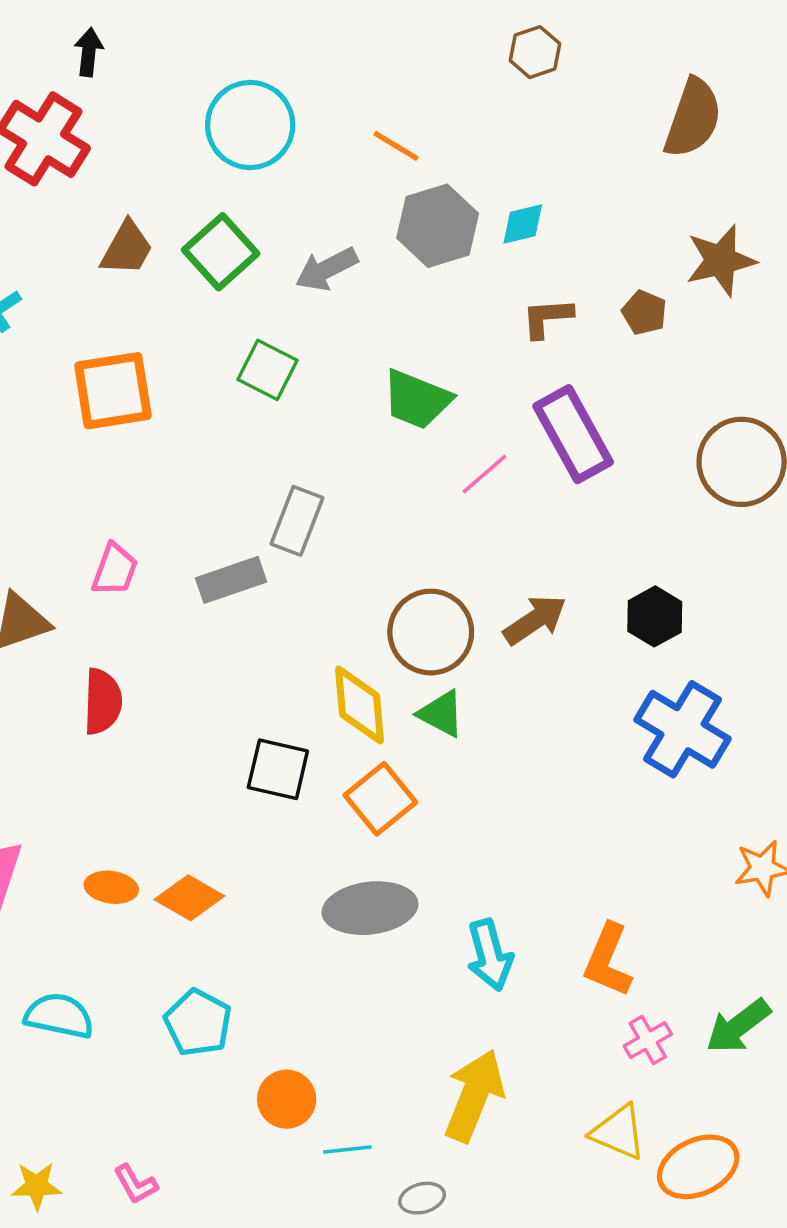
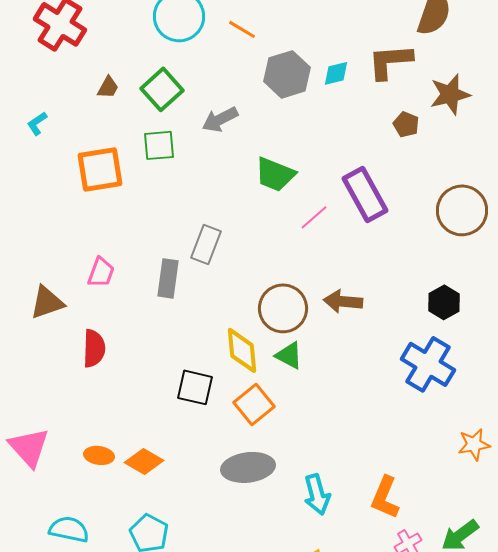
orange line: (396, 146) -> (242, 29), moved
brown trapezoid: (127, 248) -> (108, 87), size x0.7
gray arrow: (327, 269) -> (220, 119), moved
brown L-shape: (547, 318) -> (390, 61), moved, size x1.5
green square: (268, 370) -> (159, 145), moved, turned -32
gray rectangle: (231, 580) -> (168, 278), turned -63
black hexagon: (655, 616) -> (444, 302), moved
brown arrow: (535, 620) -> (343, 301), turned -141

